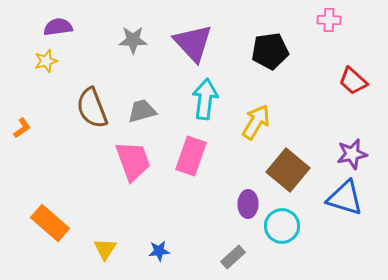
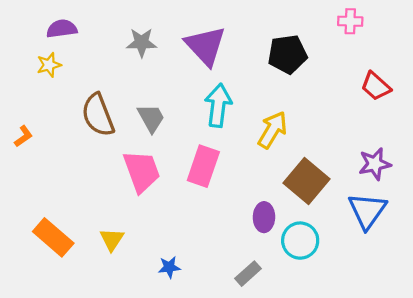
gray trapezoid: (142, 111) -> (151, 118), turned 76
blue triangle: (345, 198) -> (367, 211), turned 48
yellow triangle: (105, 249) -> (112, 239), moved

